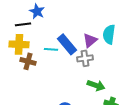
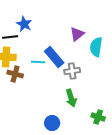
purple triangle: (90, 40) -> (77, 34), moved
green arrow: (96, 85) -> (71, 98), moved, turned 54

